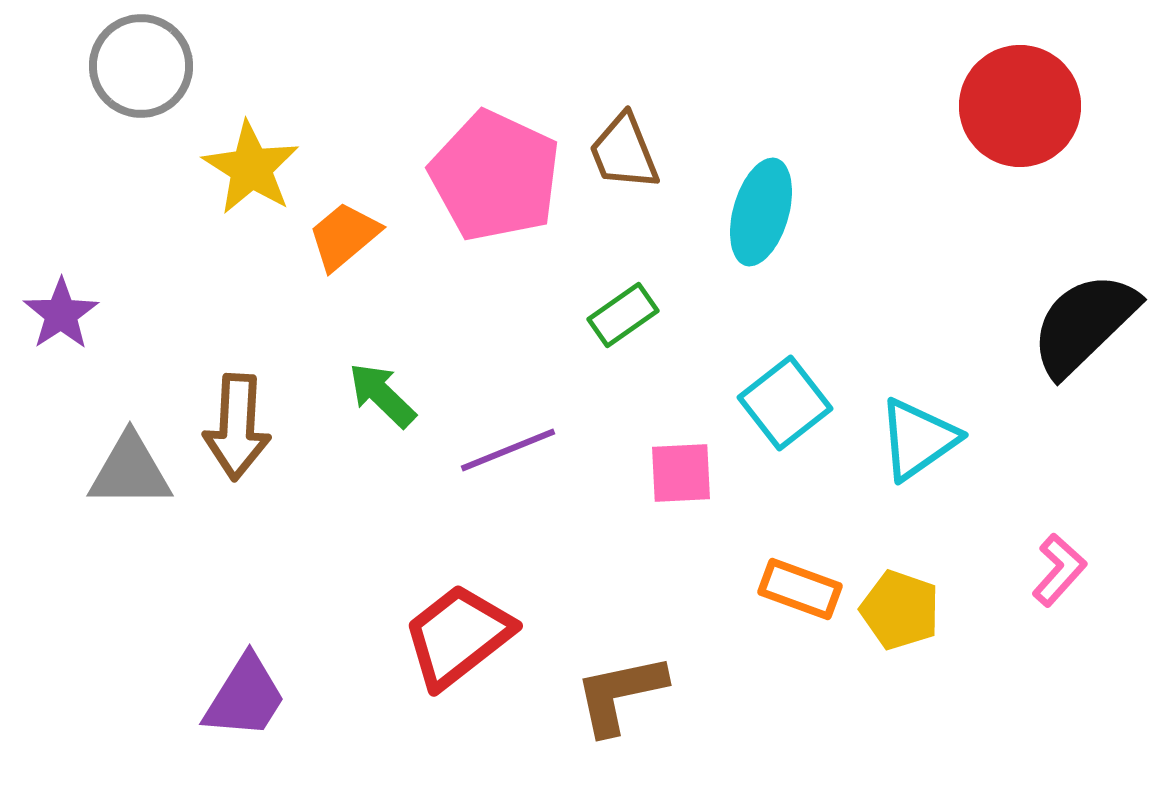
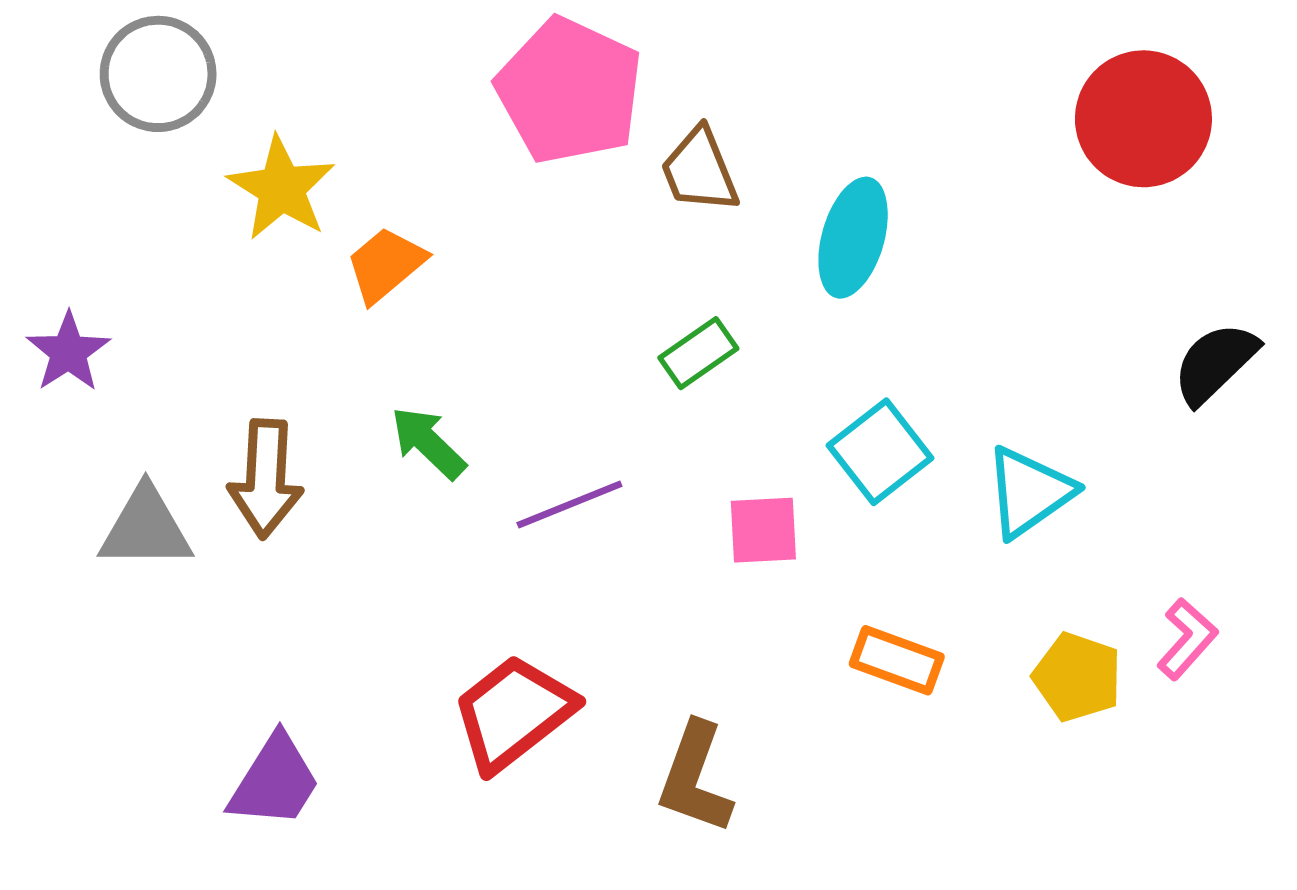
pink pentagon: (495, 176) -> (569, 91), moved
black semicircle: (1084, 324) -> (1215, 363), size x0.7
yellow pentagon: (900, 610) -> (1077, 677), moved
brown L-shape: (620, 694) -> (695, 778), turned -58

